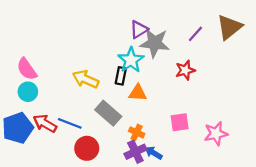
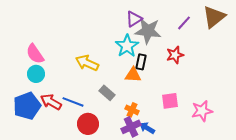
black rectangle: (121, 76) -> (141, 62), moved
gray rectangle: (108, 113) -> (107, 93), size x0.7

